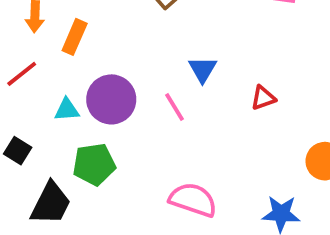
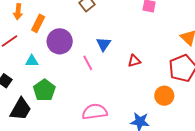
purple circle: (111, 99) -> (60, 41), moved
green pentagon: (94, 164) -> (44, 90), turned -30
pink semicircle: (193, 200) -> (95, 112), turned -30

